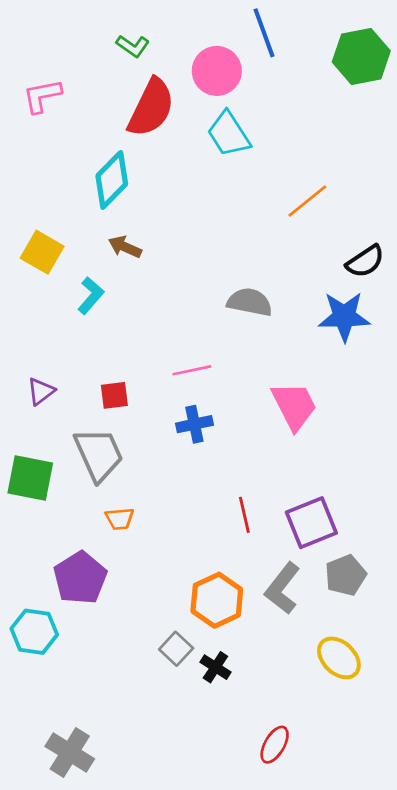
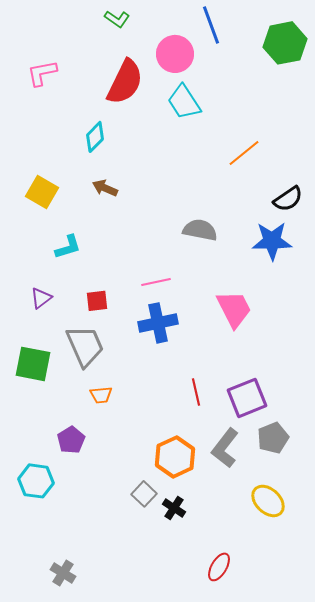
green L-shape: (133, 46) -> (117, 19), moved
cyan diamond: (112, 180) -> (95, 137), size x0.7
cyan L-shape: (91, 295) -> (68, 247), moved, turned 32
blue cross: (194, 424) -> (158, 323), size x1.4
purple pentagon: (80, 578) -> (71, 440), size x0.7
gray cross: (70, 753) -> (63, 573), size x0.7

